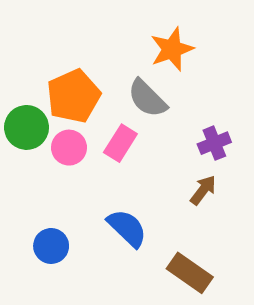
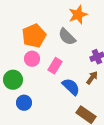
green circle: (27, 127) -> (13, 80), moved
pink rectangle: (120, 143) -> (55, 66), moved
blue semicircle: (127, 228) -> (71, 87), moved

